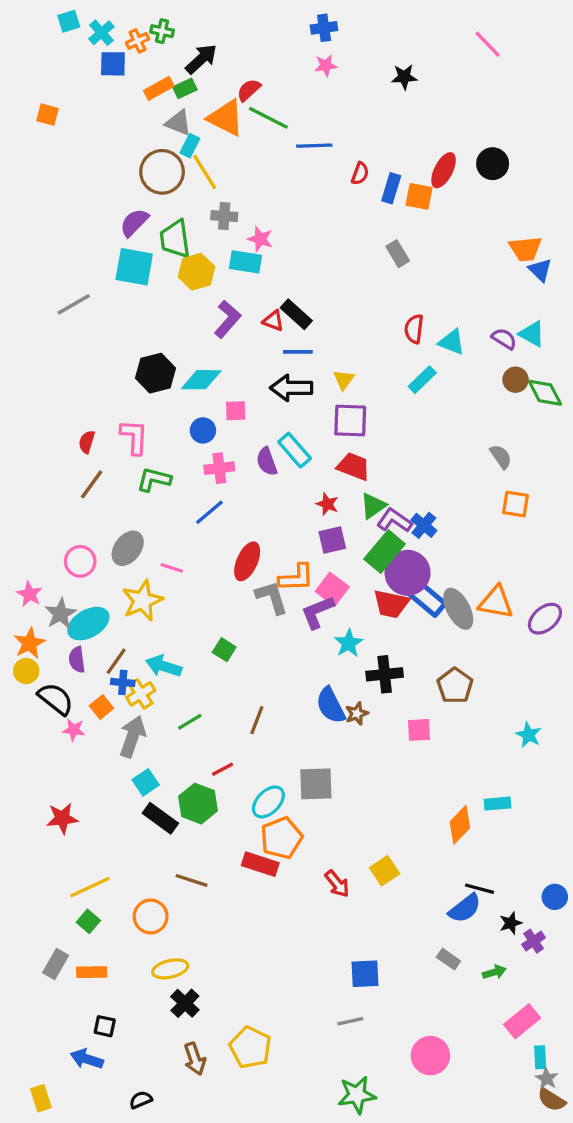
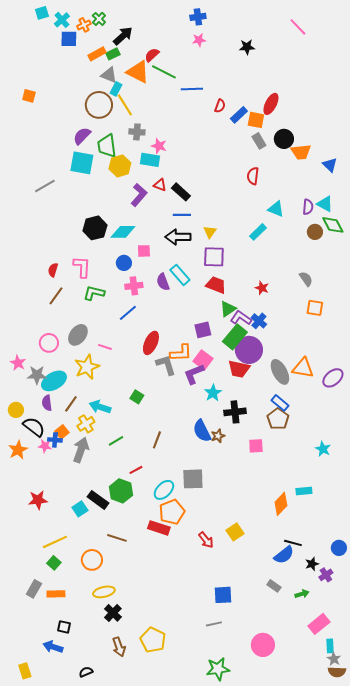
green cross: (162, 31) -> (99, 19), turned 32
orange square: (47, 115) -> (29, 96), moved
black circle: (493, 164) -> (284, 139), moved
blue rectangle: (391, 188) -> (239, 115), turned 30
orange trapezoid: (525, 249) -> (301, 152), moved
gray rectangle: (398, 254) -> (259, 141), moved
red triangle: (273, 321) -> (160, 185), moved
red semicircle: (414, 329) -> (253, 176), moved
purple semicircle: (504, 339) -> (308, 207), turned 63
green diamond: (545, 393) -> (333, 225), moved
red star: (327, 504) -> (262, 288), moved
blue rectangle: (426, 597) -> (280, 403), moved, size x0.7
gray star: (61, 614) -> (37, 375), turned 30
orange star: (29, 643) -> (18, 450), moved
blue cross: (123, 682) -> (55, 440), moved
cyan square: (146, 782) -> (80, 509), moved
brown semicircle: (552, 1100) -> (337, 672), turned -30

